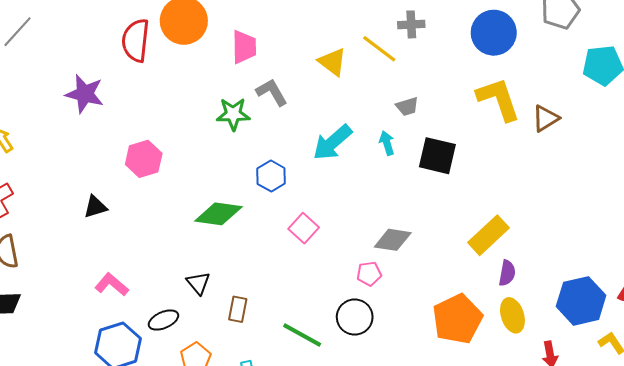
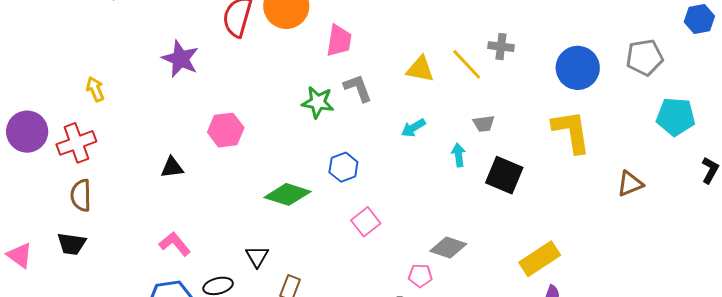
yellow triangle: (332, 62) -> (420, 69), turned -36
brown triangle: (545, 118) -> (630, 184), moved
cyan arrow: (332, 142) -> (413, 128), moved, size x0.6

